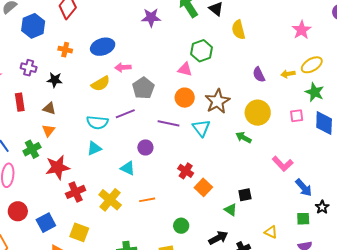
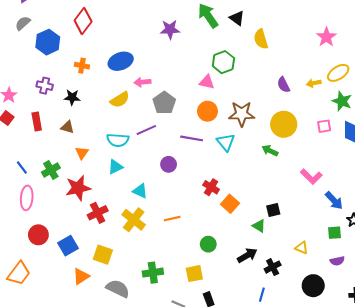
brown star: (217, 101) -> (242, 114), turned 30
orange triangle: (49, 130) -> (82, 153), moved
cyan triangle: (128, 168) -> (140, 191), moved

